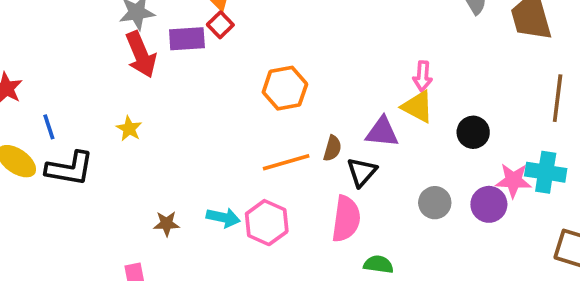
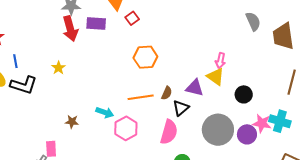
red square: (220, 25) -> (132, 18), moved
gray circle: (435, 203) -> (218, 130), size x1.8
cyan arrow: (223, 218) -> (105, 112), moved

